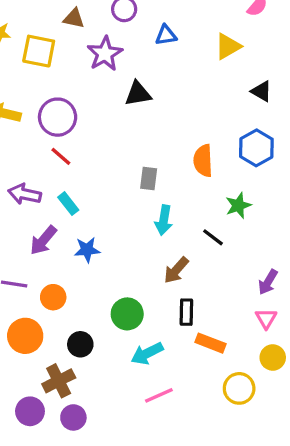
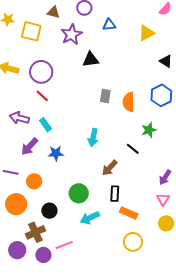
gray rectangle: (149, 179) -> (105, 96), moved
cyan arrow: (164, 220) -> (93, 138), moved
yellow circle: (239, 388) -> (133, 242), moved
pink line: (159, 395) -> (64, 245), moved

